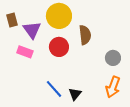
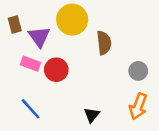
red circle: (59, 47) -> (56, 70), moved
blue line: (54, 89) -> (31, 109), moved

